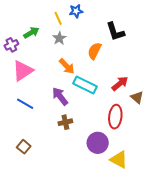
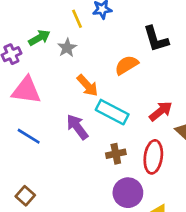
gray star: (59, 38) -> (67, 48), moved
orange semicircle: (95, 51) -> (126, 65), turned 30
pink triangle: (23, 71) -> (26, 90), turned 40
brown cross: (65, 122) -> (116, 154), moved

